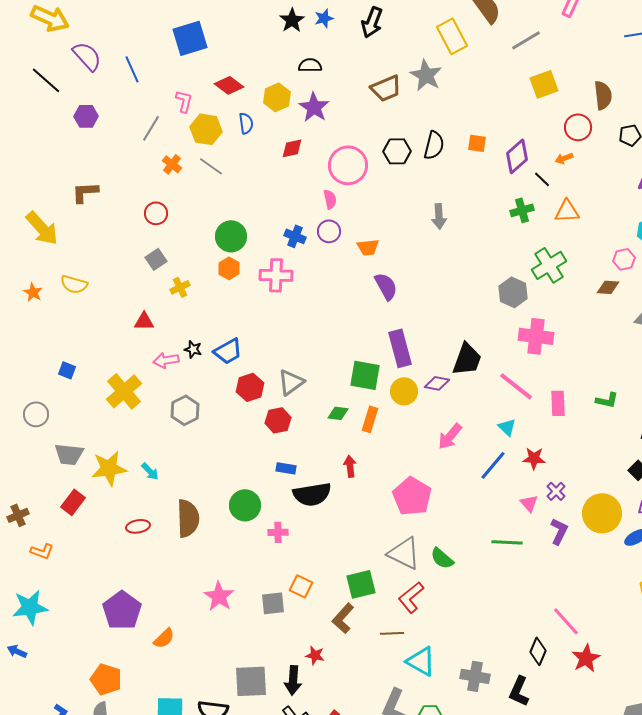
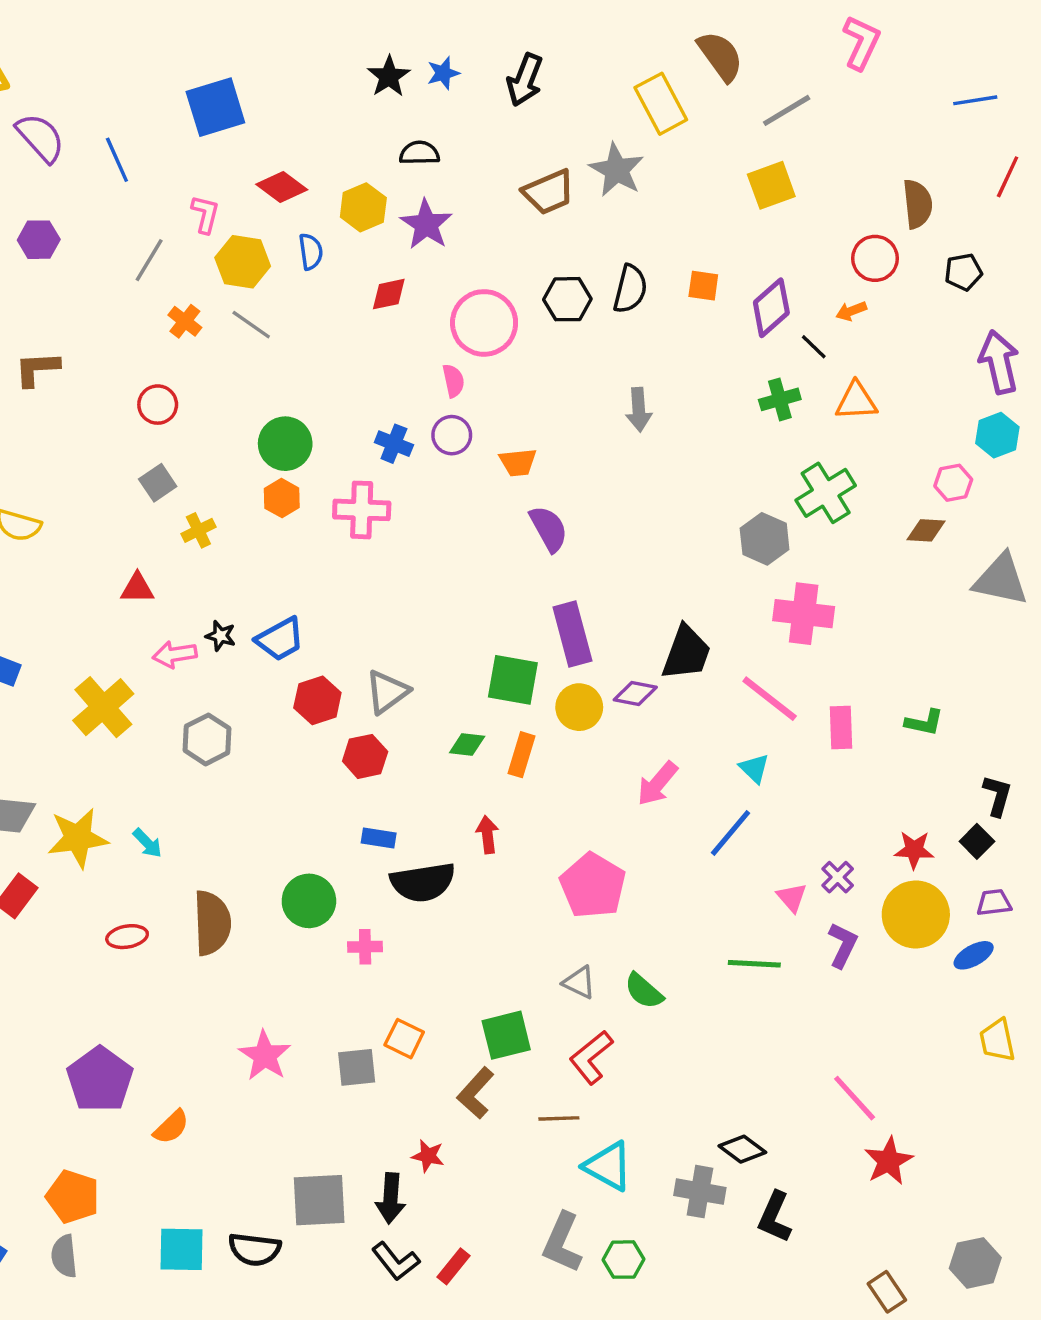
yellow square: (544, 84) -> (771, 185), moved
red star: (534, 458) -> (914, 850), moved
gray triangle: (404, 553) -> (579, 982), size x0.6
black diamond: (538, 651) -> (742, 1149), moved, turned -76

